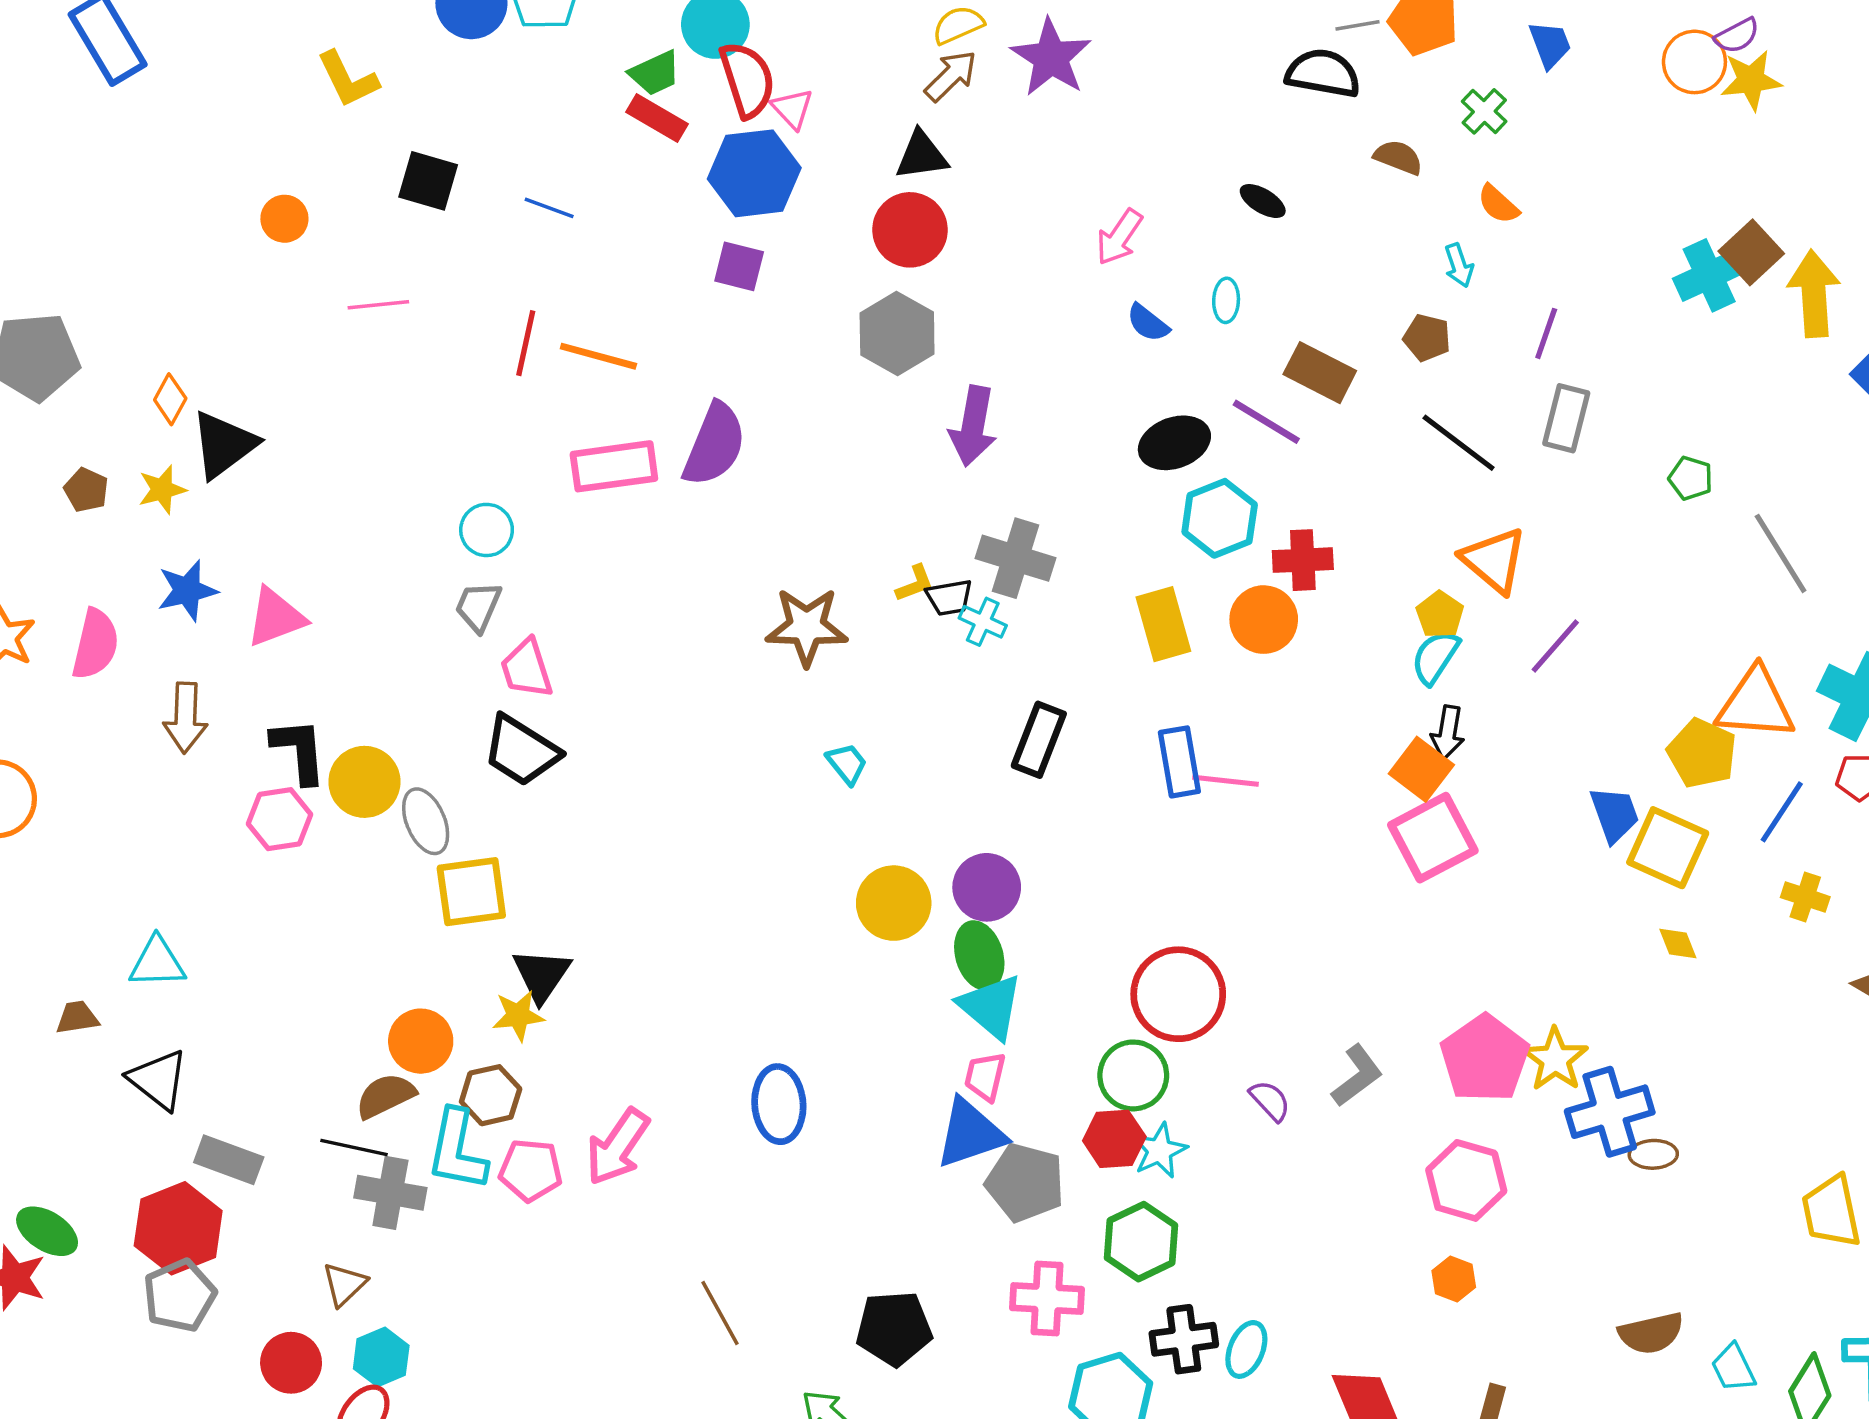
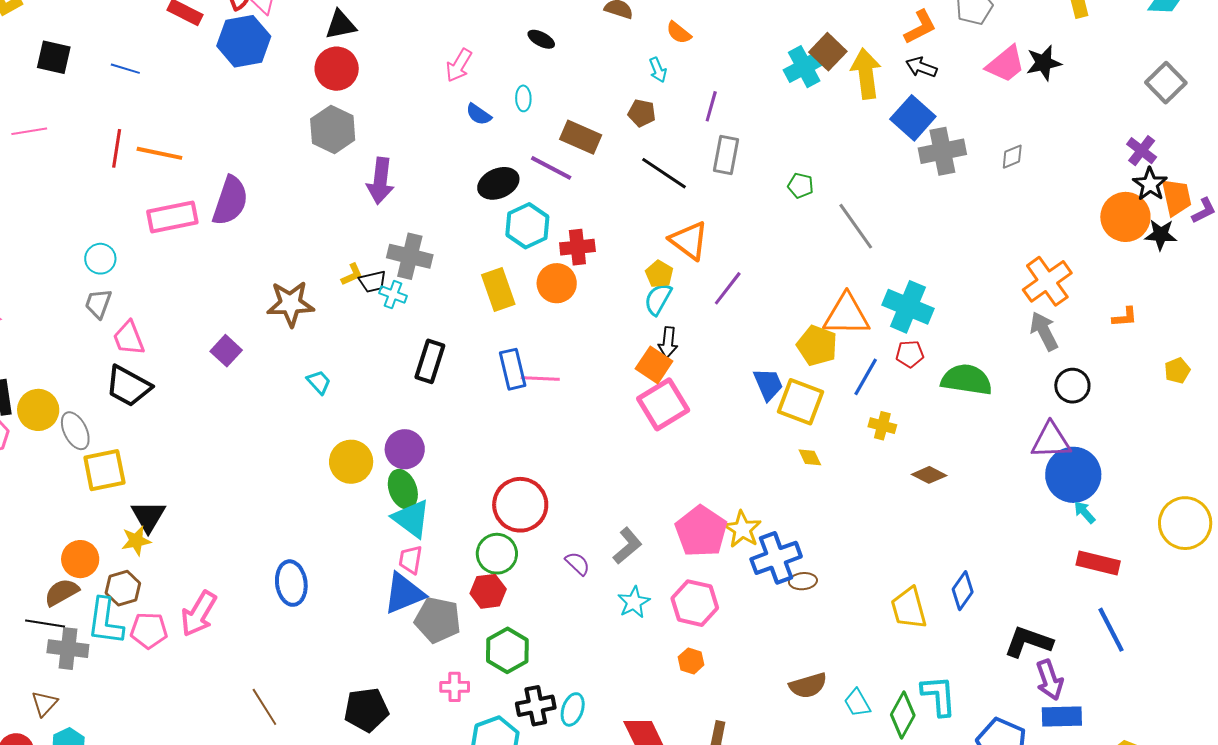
purple square: (739, 266) -> (226, 351), moved, turned 32
cyan star: (1160, 1151) -> (634, 602), moved
pink cross: (1047, 1299) -> (455, 687), size x0.7

